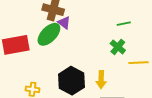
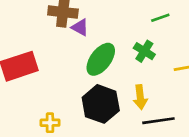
green ellipse: (49, 34) -> (101, 59), moved
green cross: (118, 47) -> (144, 51), moved

